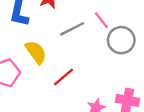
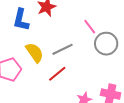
gray line: (72, 29) -> (63, 49), moved

